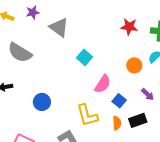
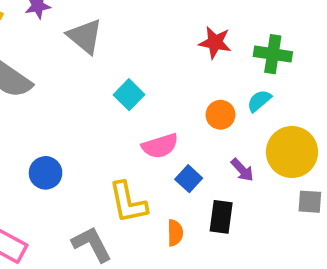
pink semicircle: (103, 84) -> (160, 146), turned 36
black rectangle: (138, 120) -> (221, 217), turned -66
orange semicircle: (117, 123) -> (175, 233), moved

